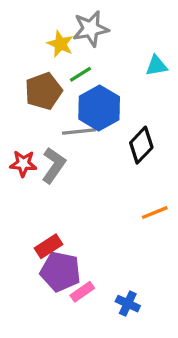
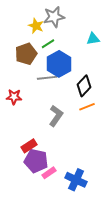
gray L-shape: (54, 165) -> (56, 116), moved
orange line: (155, 213) -> (87, 107), moved
blue cross: (128, 304) -> (76, 180), size x1.5

